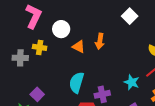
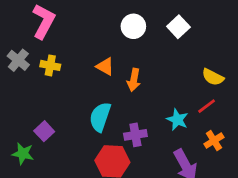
white circle: (61, 29) -> (133, 26), moved
orange arrow: (100, 41) -> (134, 80), moved
gray cross: (20, 58) -> (18, 60), moved, turned 35

